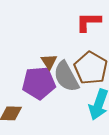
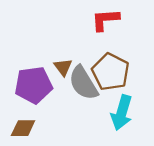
purple pentagon: (39, 83) -> (34, 85), moved

